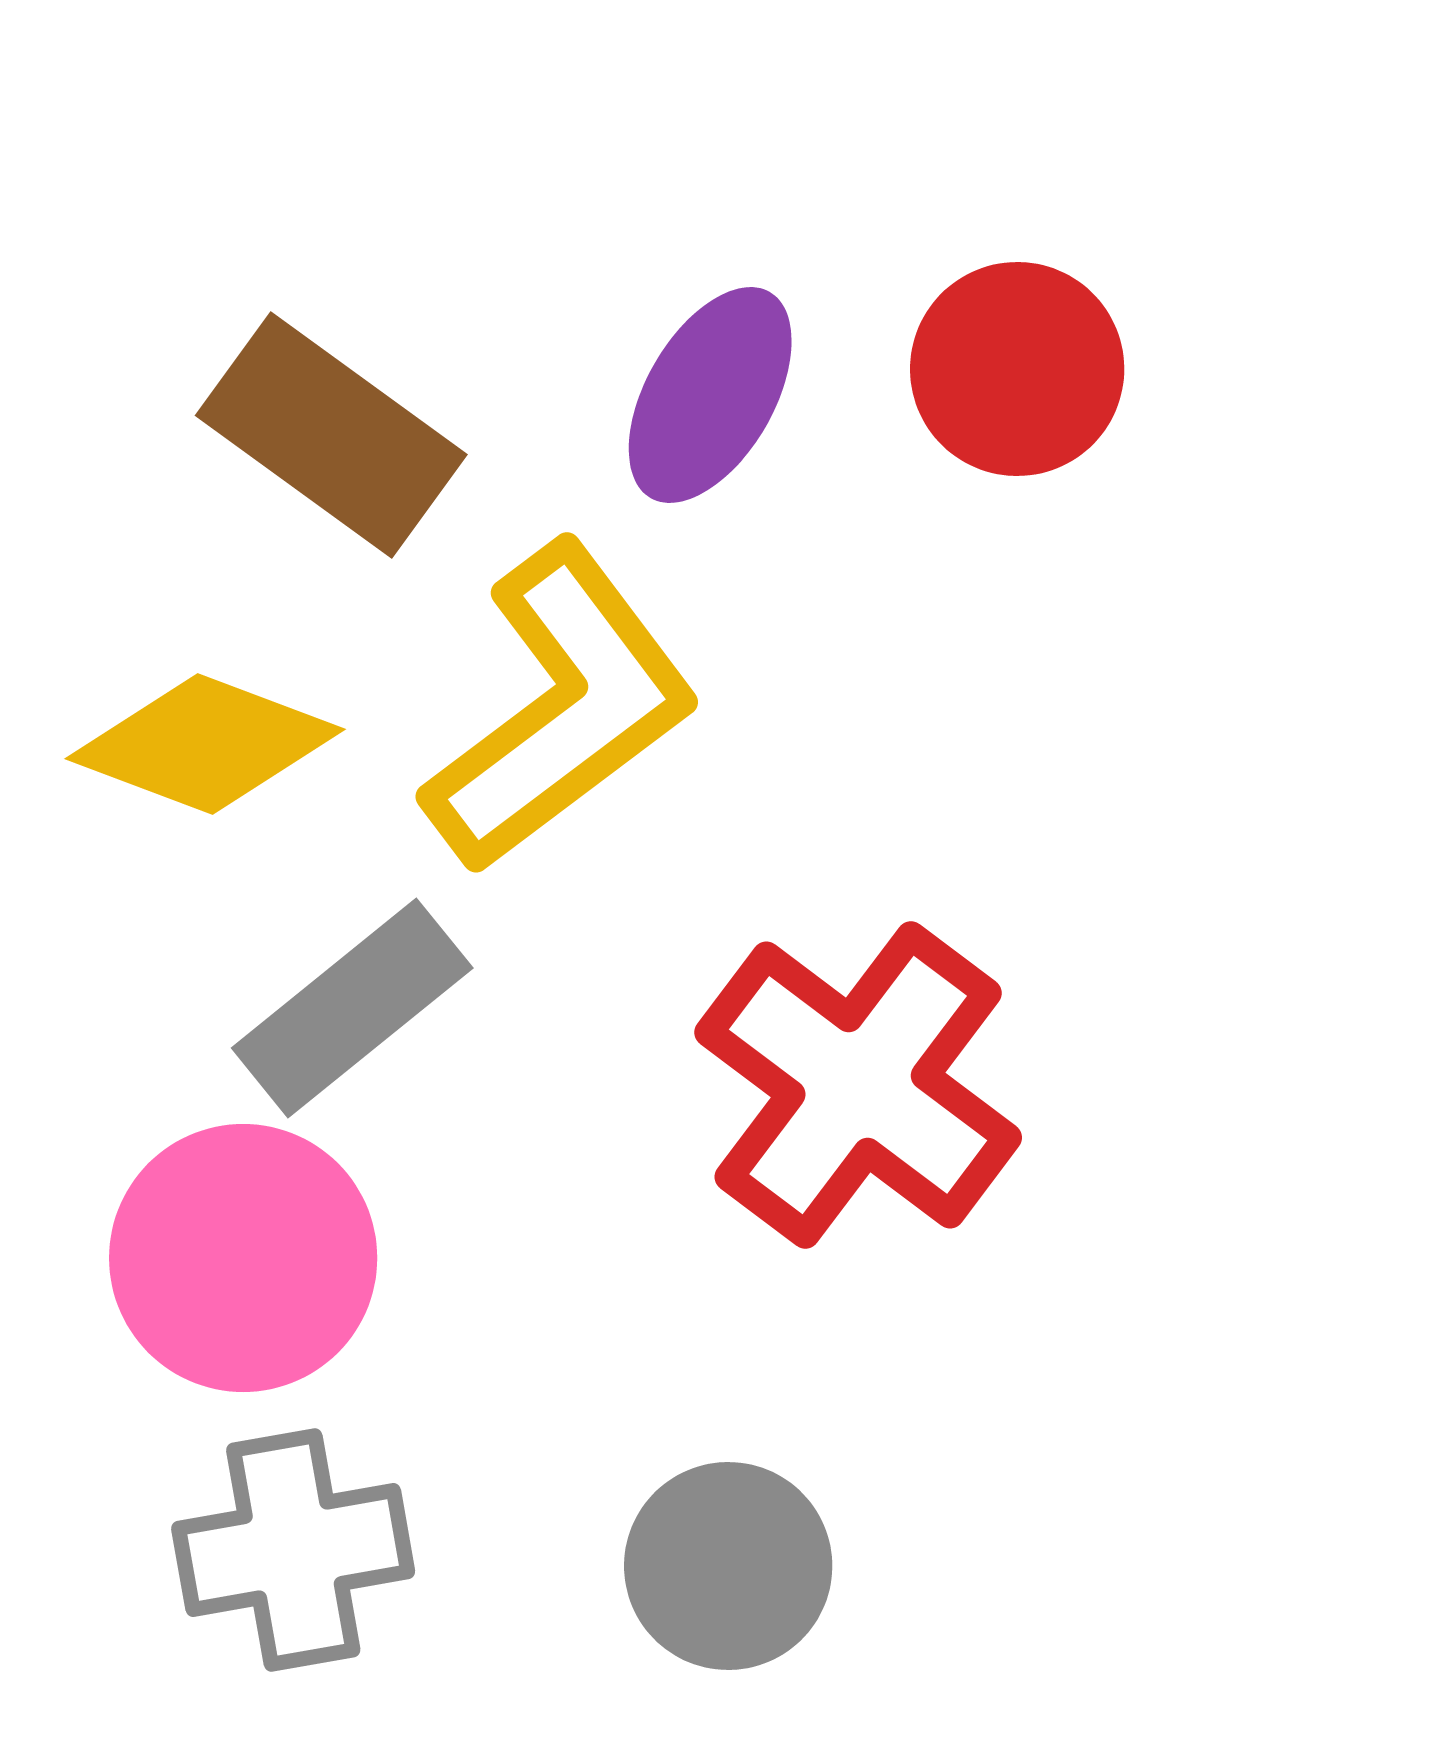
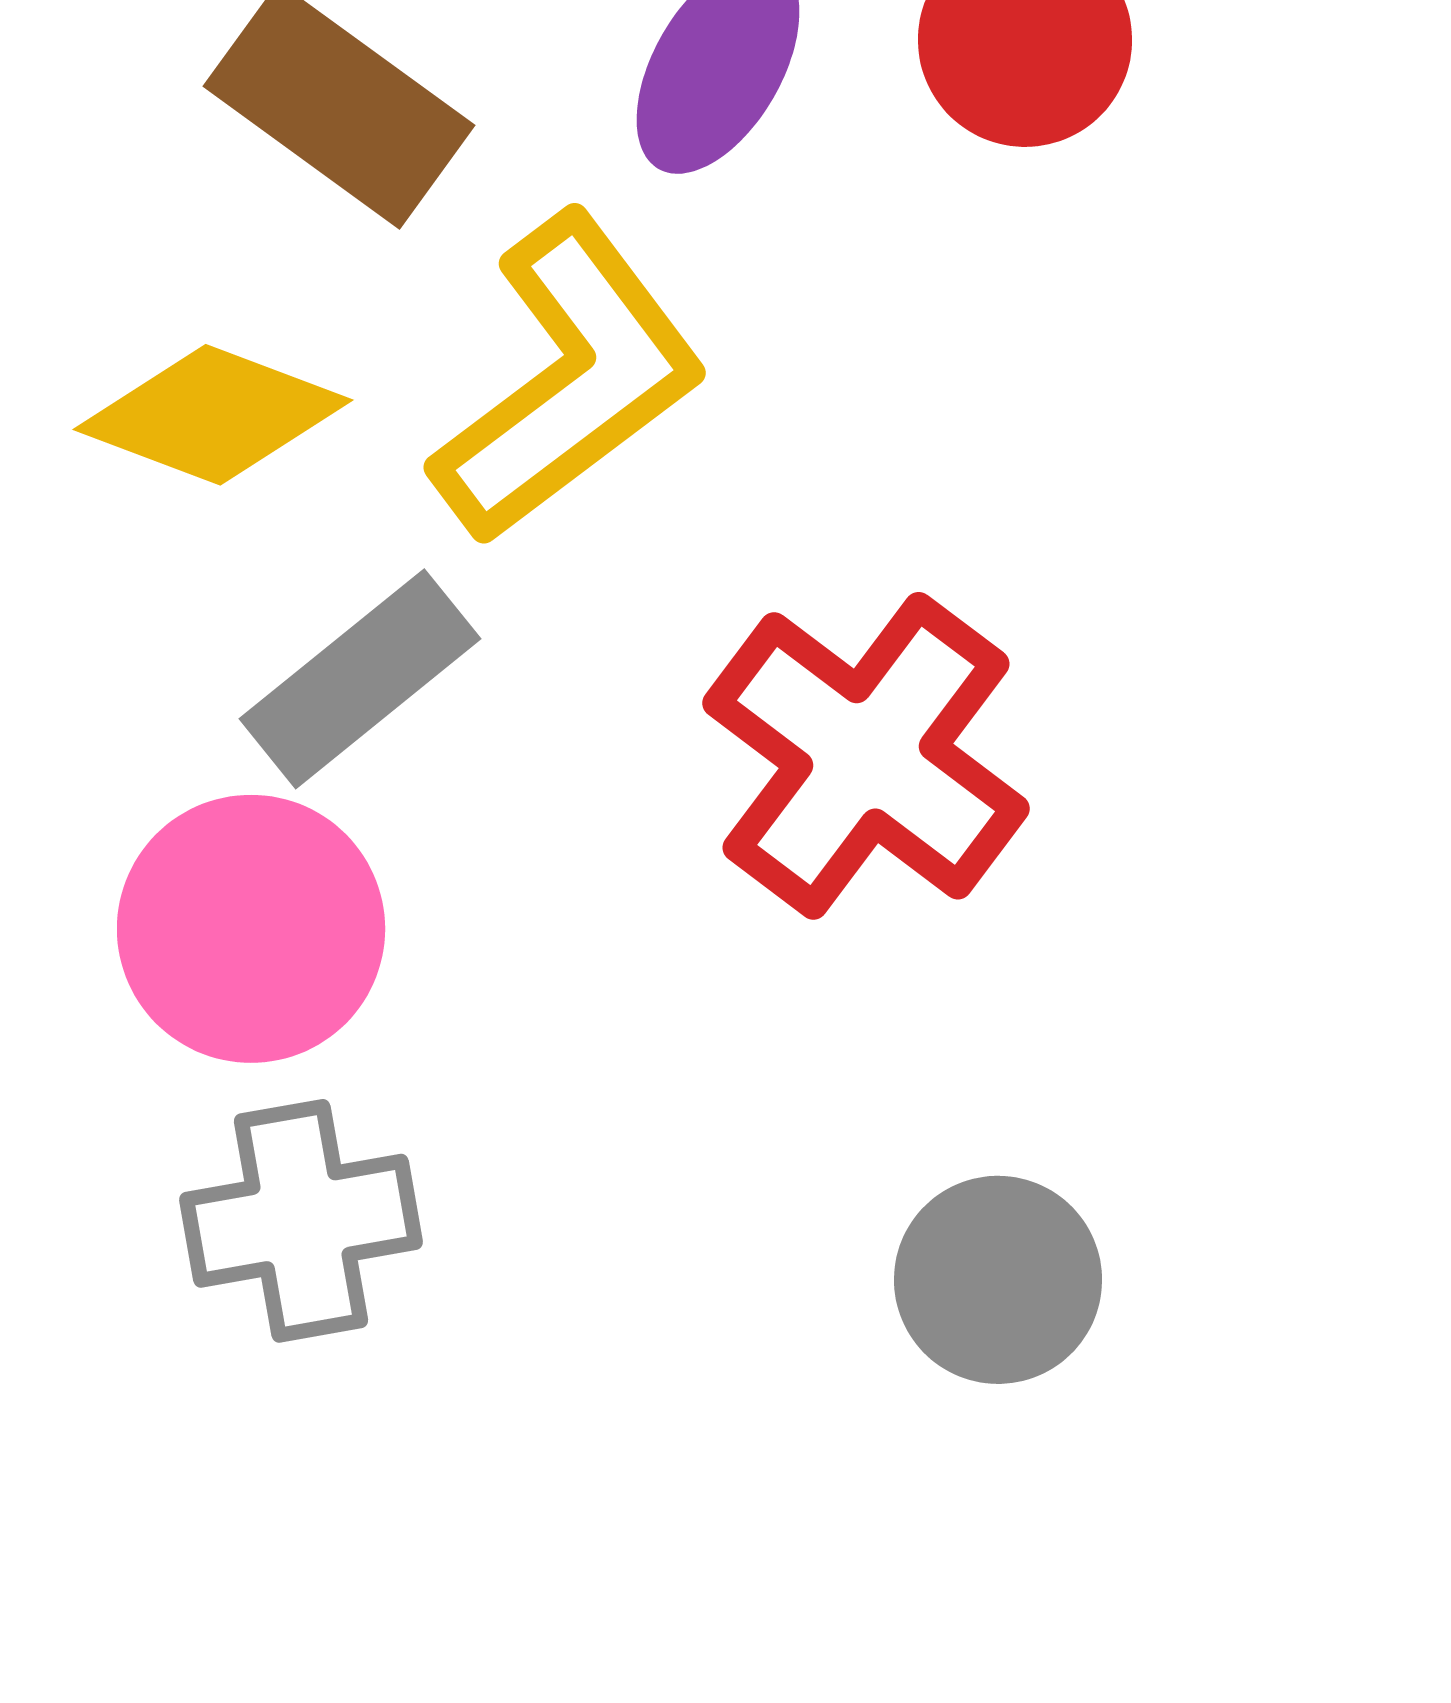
gray circle: (728, 1566) -> (998, 1280), moved

